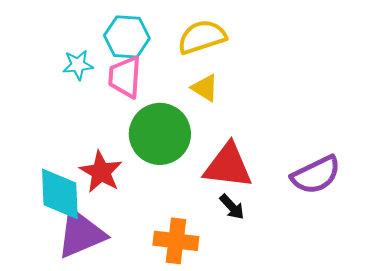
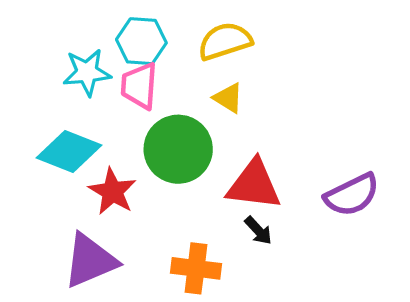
cyan star: (78, 65) -> (87, 72), size x1.4
cyan diamond: (60, 194) -> (69, 151), moved, turned -66

